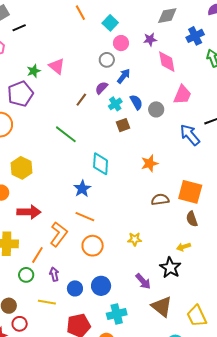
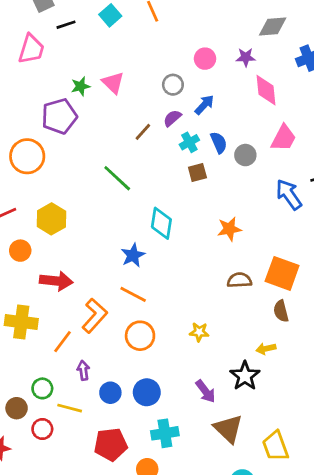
cyan square: (110, 23) -> (110, 15), moved
gray circle: (107, 60) -> (173, 85), moved
green circle: (26, 275) -> (42, 388), moved
red circle: (20, 324) -> (42, 429), moved

